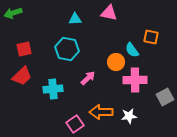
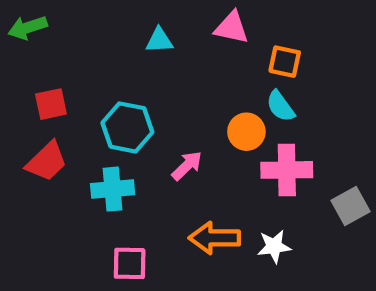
orange square: (151, 37) -> (285, 62), moved
cyan hexagon: (67, 49) -> (127, 127), moved
pink square: (75, 124) -> (130, 263), moved, turned 36

